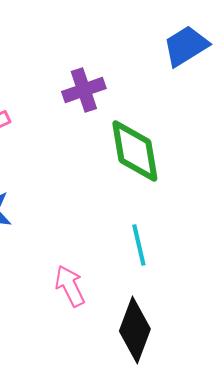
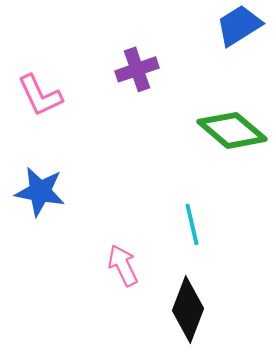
green diamond: (135, 151) -> (232, 130), moved, turned -40

